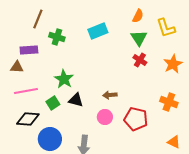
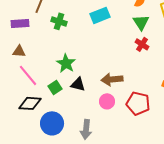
purple rectangle: (29, 50) -> (20, 23), moved
pink line: (26, 91) -> (28, 75), turned 60
brown arrow: (110, 95) -> (112, 79), size x1.5

